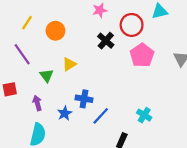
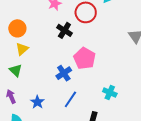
pink pentagon: (142, 55) -> (85, 58), moved
yellow triangle: (69, 64) -> (22, 49), moved
blue cross: (84, 99) -> (64, 73), moved, turned -35

